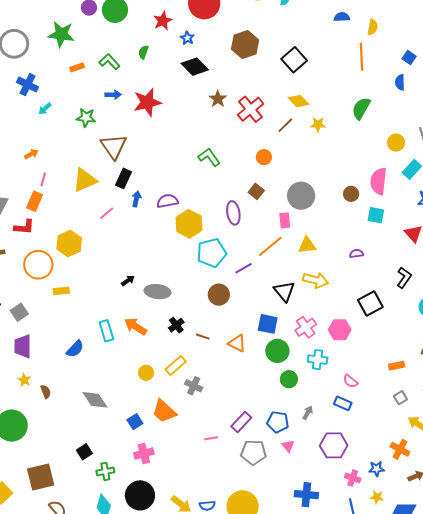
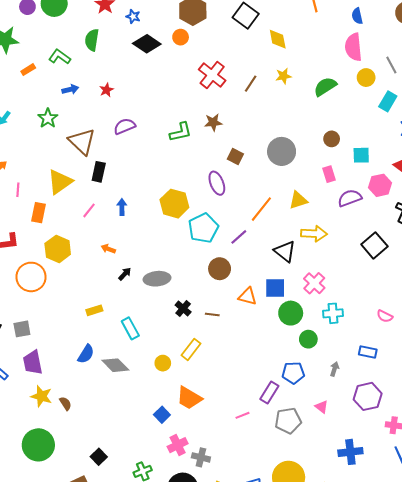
green semicircle: (143, 52) -> (92, 40), size x1.5
brown star: (218, 99) -> (213, 122), moved, turned -30
yellow diamond: (299, 101) -> (278, 39), moved, turned 45
red star: (147, 102) -> (106, 90), size x0.5
green semicircle: (361, 108) -> (325, 87), moved, turned 40
green star: (86, 118) -> (48, 118), turned -30
green L-shape: (209, 157) -> (181, 132), turned 125
orange circle: (264, 157) -> (181, 37), moved
pink semicircle: (378, 181) -> (353, 47), moved
blue arrow: (136, 199) -> (122, 207), moved
orange rectangle: (35, 201) -> (39, 213), moved
purple semicircle: (167, 201) -> (125, 126), moved
pink rectangle: (285, 220) -> (329, 174), moved
purple semicircle: (356, 254) -> (350, 198), size x1.6
yellow rectangle: (61, 291) -> (94, 310), moved
gray square: (19, 312) -> (22, 329), turned 36
orange arrow: (136, 326) -> (108, 249), moved, size x0.6
pink hexagon: (340, 330) -> (380, 185), moved
cyan rectangle: (106, 331) -> (130, 328), moved
orange triangle: (237, 343) -> (248, 296), moved
yellow star: (24, 380) -> (41, 396), size x1.5
pink semicircle: (350, 381) -> (385, 316), moved
gray cross: (194, 386) -> (201, 457), moved
gray diamond: (95, 400) -> (115, 365), moved
blue pentagon: (278, 422) -> (293, 373), moved
black square: (84, 452) -> (99, 457), moved

